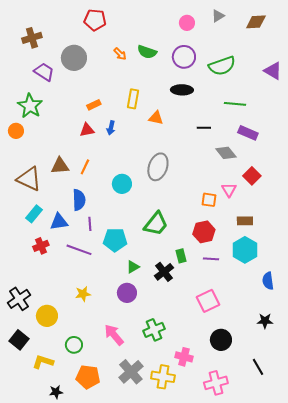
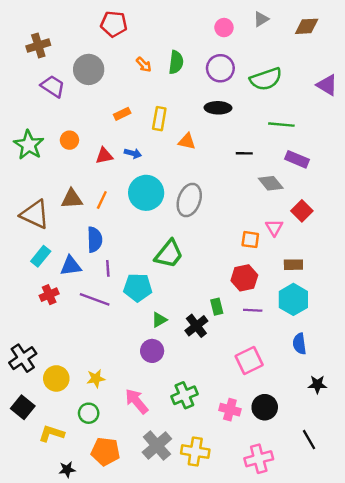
green semicircle: (147, 52) -> (176, 62), turned -102
orange rectangle: (94, 105) -> (122, 114), moved
green star: (30, 106) -> (29, 145), moved
blue arrow: (111, 128) -> (133, 153), turned -88
orange circle: (16, 131) -> (69, 140), moved
cyan circle: (122, 184) -> (146, 193), moved, size x1.5
green trapezoid: (156, 224) -> (169, 254), moved
blue semicircle: (268, 281) -> (299, 344), moved
yellow star: (83, 294) -> (96, 378), moved
pink cross: (184, 357) -> (230, 410), moved

